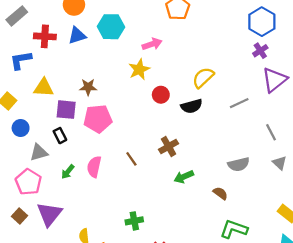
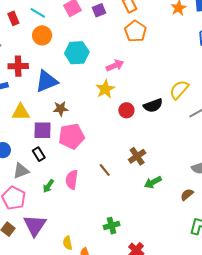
blue triangle: (77, 35) -> (47, 81), moved, size x1.4
yellow semicircle: (203, 78) -> (179, 90), moved
black semicircle: (192, 106) -> (153, 105), moved
brown semicircle: (220, 193) -> (187, 195), turned -72

